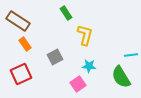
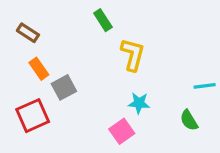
brown rectangle: (18, 21) -> (28, 33), size x0.6
gray square: (55, 57) -> (64, 87), moved
green semicircle: (121, 77) -> (189, 120), size x0.6

